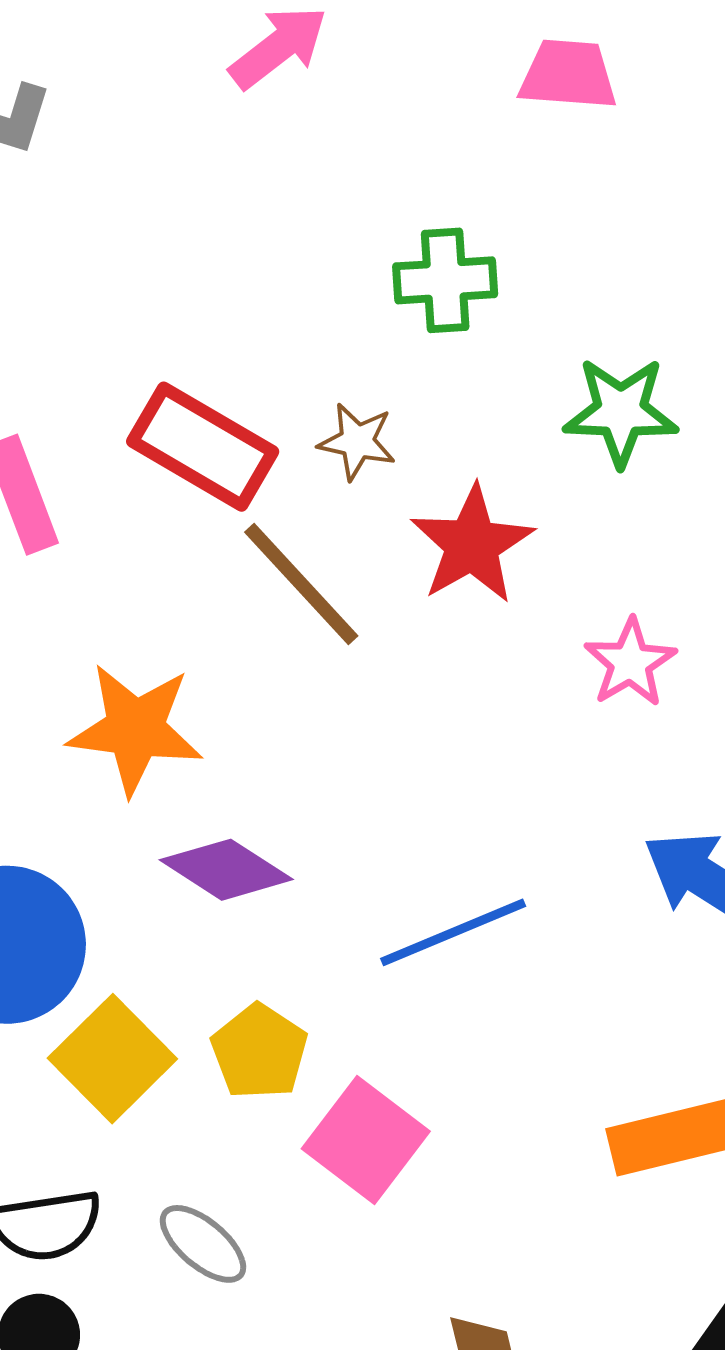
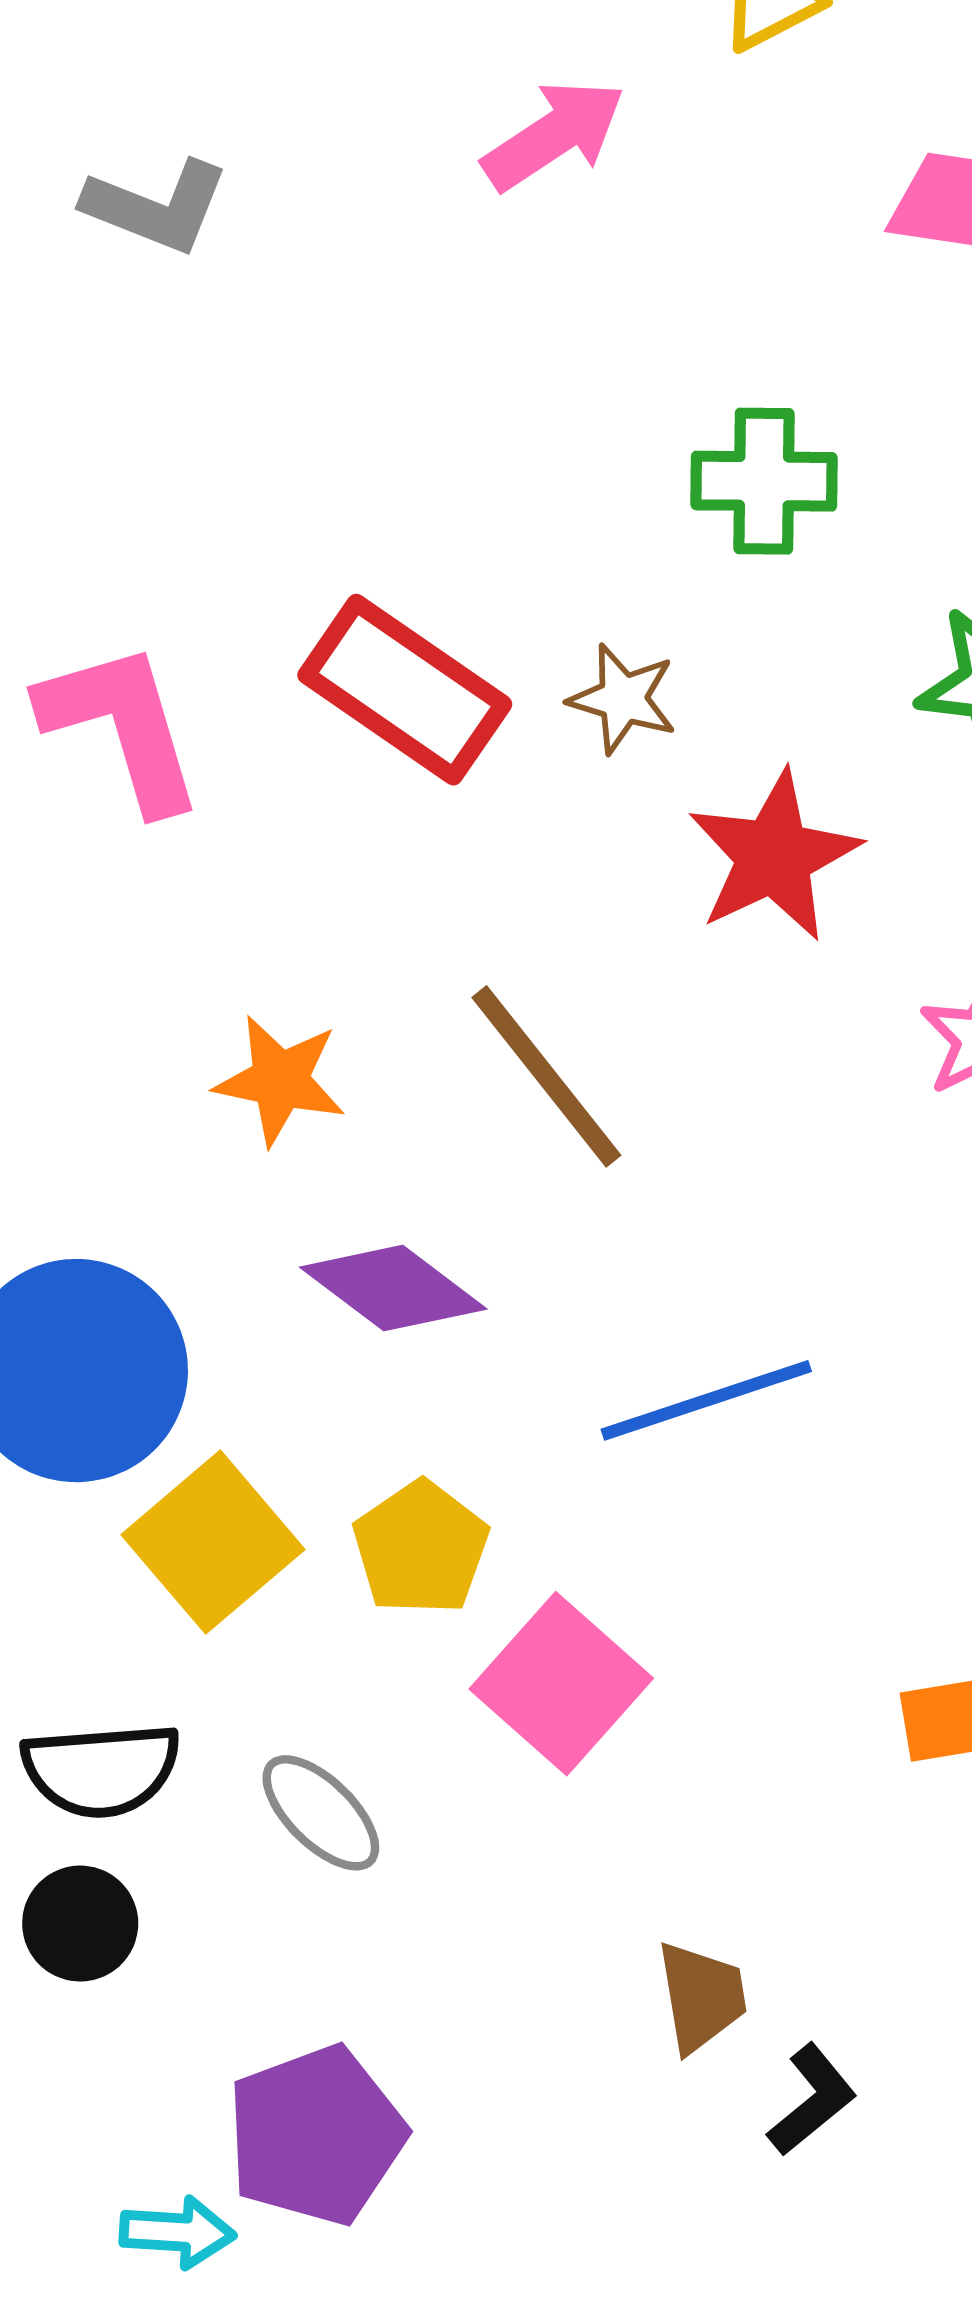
brown line: (301, 584) -> (546, 1076), moved
orange star: (135, 729) -> (280, 1080), size x0.7

